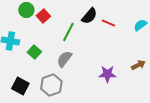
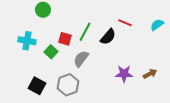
red square: (43, 16) -> (65, 39), moved, turned -32
black semicircle: (89, 16) -> (108, 37), moved
brown arrow: (138, 65) -> (150, 74), moved

